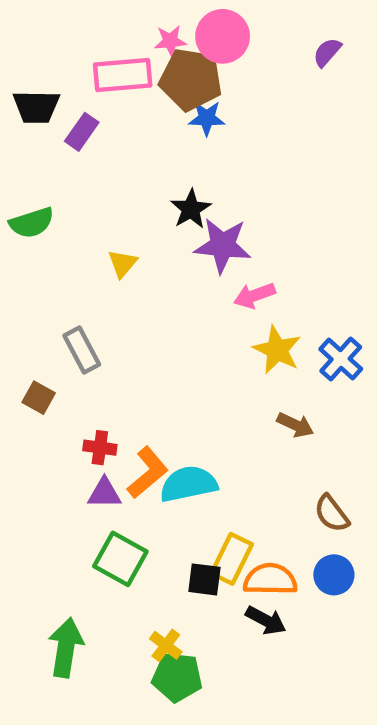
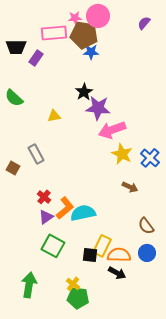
green semicircle: (32, 223) -> (14, 98), turned 60
yellow triangle: (123, 264) -> (54, 116), turned 40
pink arrow: (254, 295) -> (112, 130), size x1.5
brown square: (39, 398) -> (13, 168), moved
red cross: (100, 448) -> (44, 197), turned 32
purple triangle: (104, 493) -> (46, 217), turned -35

